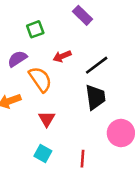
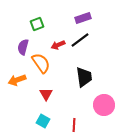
purple rectangle: (83, 15) -> (83, 18), moved, turned -63
purple semicircle: (17, 59) -> (23, 47), turned -42
black line: (97, 65) -> (80, 40), moved

